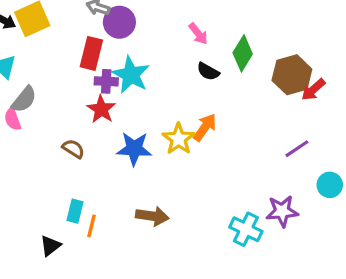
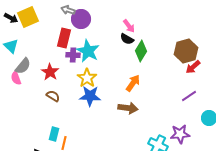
green diamond: (243, 53) -> (141, 51), moved
black semicircle: (208, 71) -> (127, 39), moved
red arrow: (313, 90) -> (193, 67), moved
red star: (101, 109) -> (50, 72), moved
yellow star: (179, 139) -> (87, 78), moved
brown arrow: (152, 216) -> (128, 108), moved

